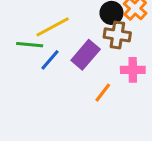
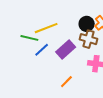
orange line: (103, 93) -> (66, 82), moved

